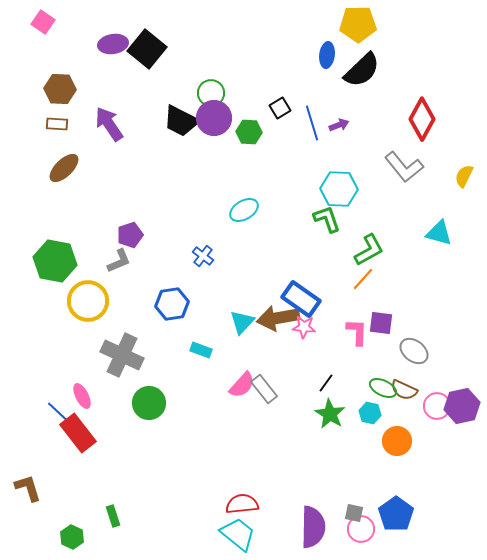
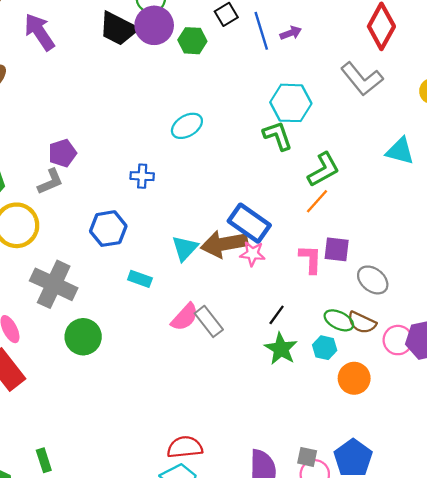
blue cross: (203, 256) -> (142, 176), turned -35

